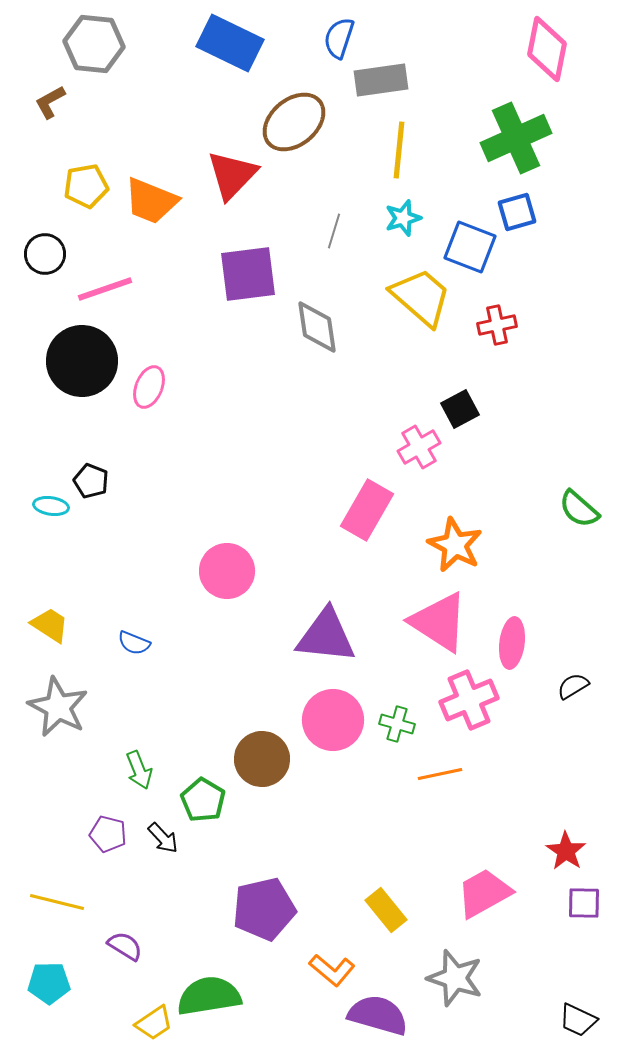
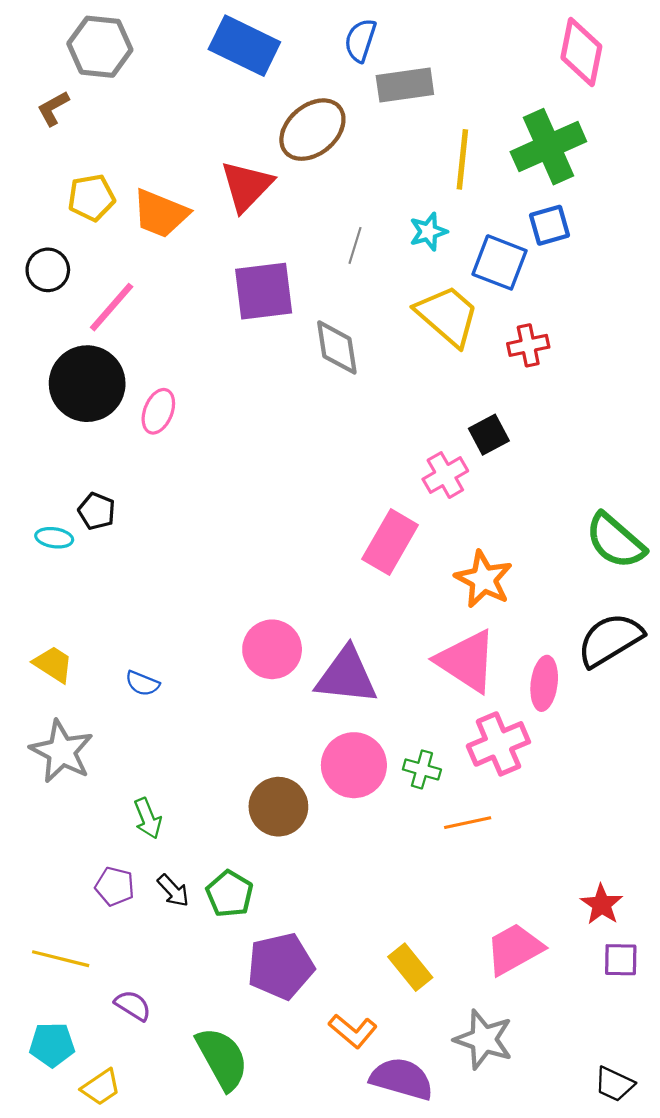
yellow line: (399, 150) -> (462, 159), moved
pink line: (105, 289) -> (112, 307), turned -30
green semicircle: (579, 509) -> (615, 541), size x1.4
pink circle: (227, 571) -> (272, 649), moved
black semicircle: (573, 686) -> (610, 640), moved, size x2.0
green pentagon: (203, 800) -> (230, 894), moved
green semicircle: (209, 996) -> (222, 1059), turned 70
yellow trapezoid: (154, 1023) -> (101, 1087), moved

